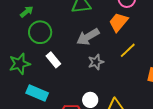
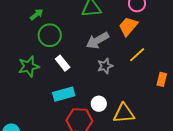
cyan rectangle: (37, 93) -> (64, 94), moved, turned -40

